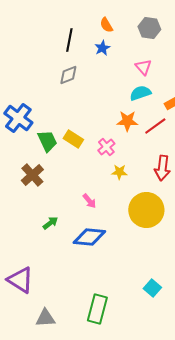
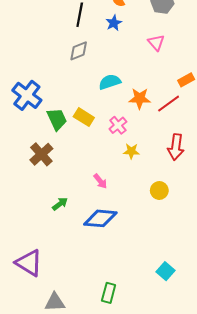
cyan semicircle: (140, 93) -> (110, 82), moved
yellow circle: (146, 210) -> (159, 190), size x0.5
green rectangle: (97, 309) -> (109, 293), size x0.7

